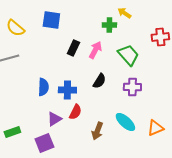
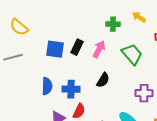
yellow arrow: (124, 13) -> (139, 17), moved
blue square: (51, 20) -> (55, 49), moved
purple cross: (132, 87) -> (144, 93), moved

